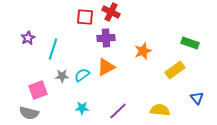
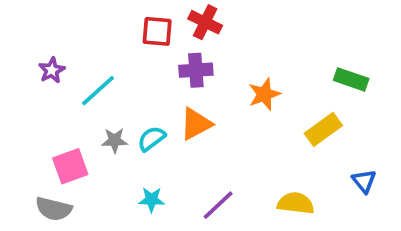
cyan line: (53, 49) -> (98, 91), turned 30

